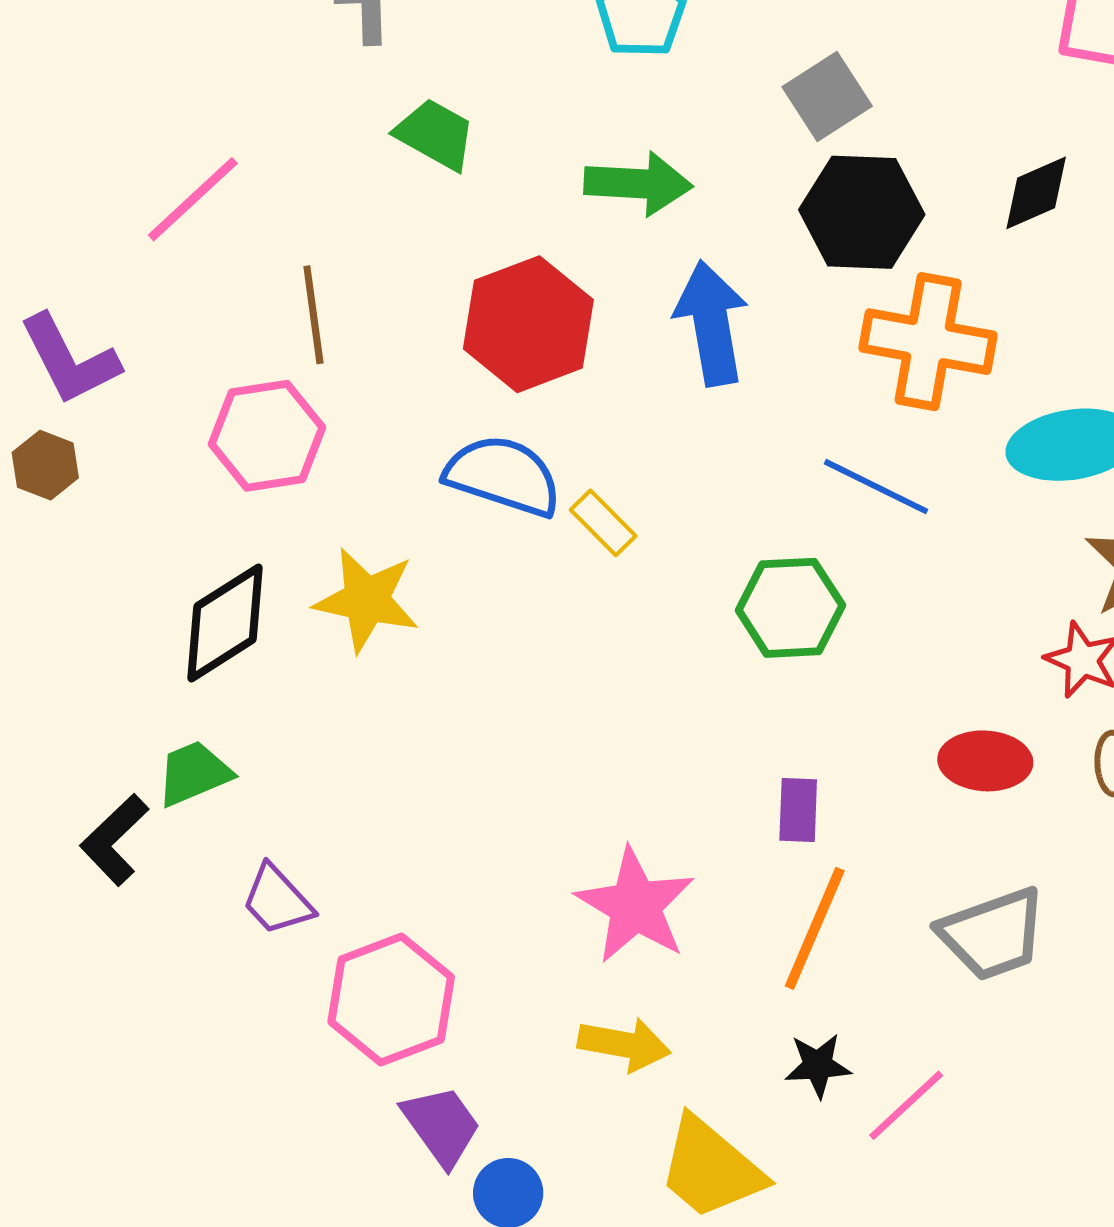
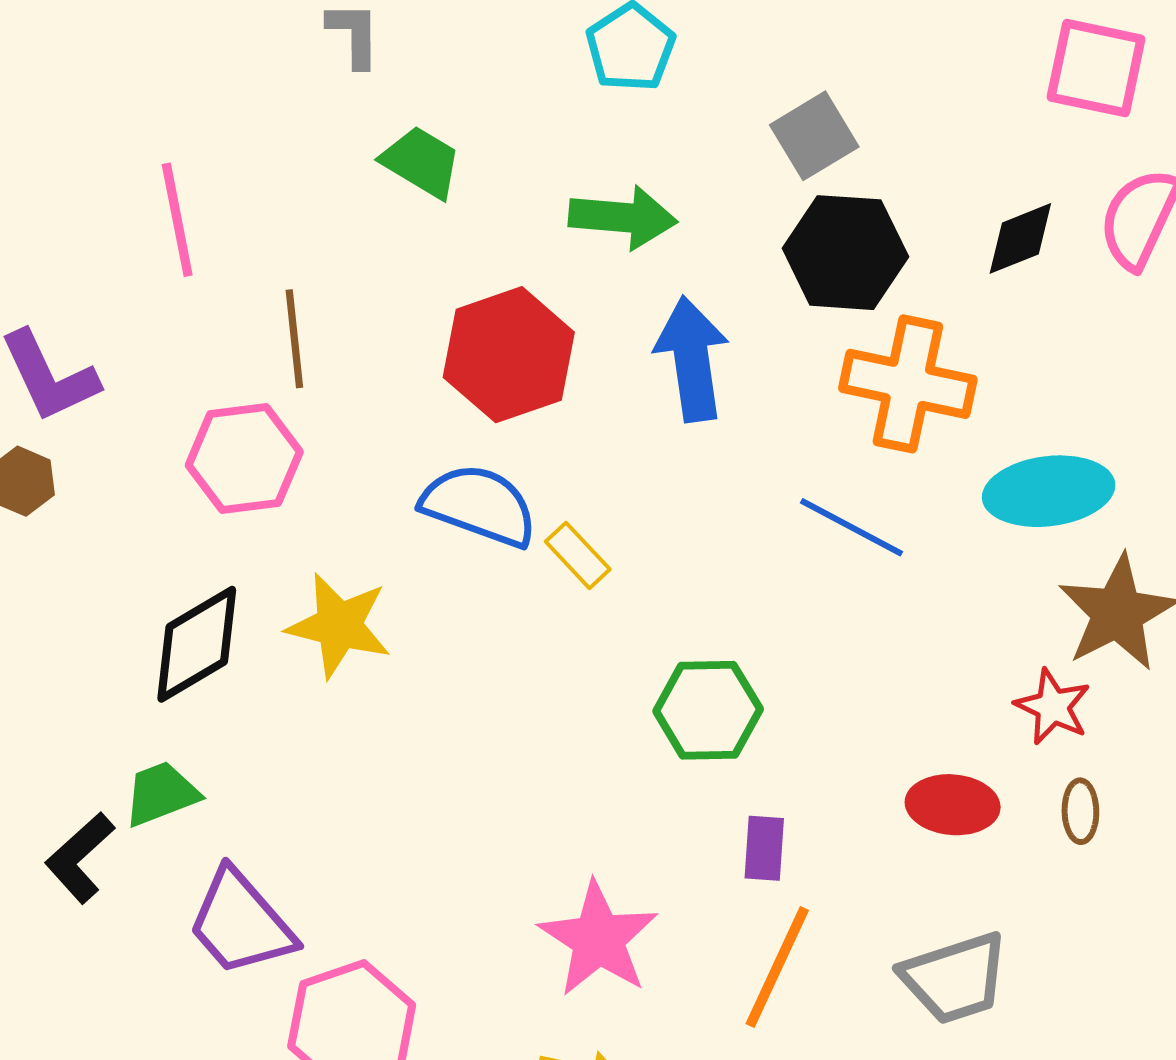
pink line: (193, 199) -> (177, 220), turned -60
green hexagon: (790, 608) -> (708, 710), moved
purple trapezoid: (277, 900) -> (241, 923), size x1.5

